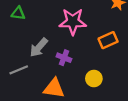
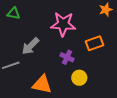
purple cross: (64, 58) -> (67, 57), moved

